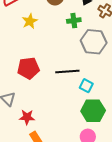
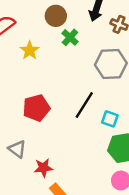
green cross: (74, 21) -> (70, 37), moved, turned -32
black line: (67, 72) -> (84, 105), turned -45

